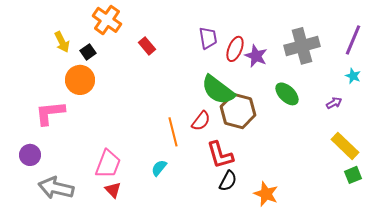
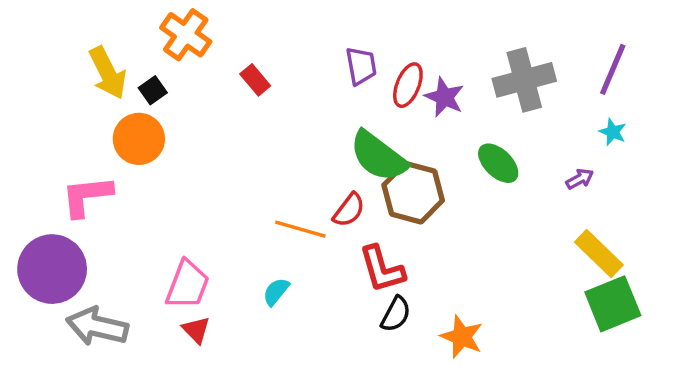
yellow arrow: (62, 42) -> (108, 73), size x1.4
orange line: (173, 132) -> (300, 229), turned -60
purple circle: (30, 155) -> (52, 269), size x1.8
green square: (353, 175) -> (613, 304), size x1.8

